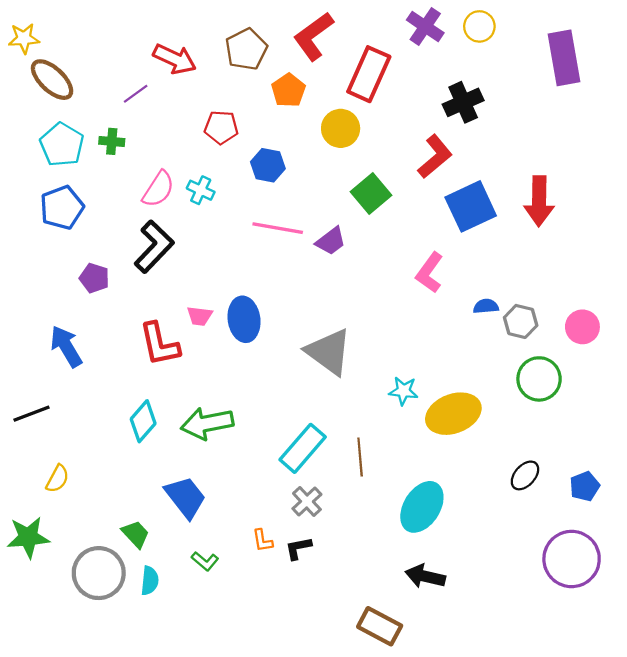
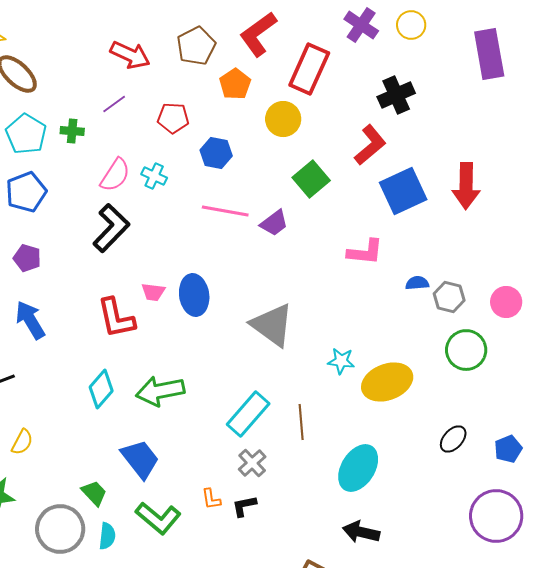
purple line: (136, 94) -> (114, 104), moved
pink L-shape: (429, 273) -> (365, 252), turned -120
purple pentagon: (94, 278) -> (27, 258), moved
green L-shape: (205, 561) -> (158, 518), size x1.8

